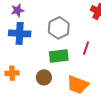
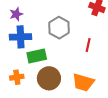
green rectangle: (59, 56) -> (37, 56), moved
brown circle: (44, 77) -> (49, 78), size x1.5

